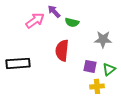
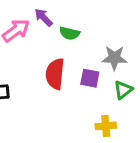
purple square: (90, 66) -> (90, 78), moved
green triangle: (109, 69) -> (123, 90), moved

